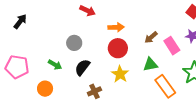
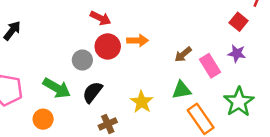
red circle: (118, 48) -> (108, 46), moved
green arrow: (55, 65) -> (57, 88), size x1.5

